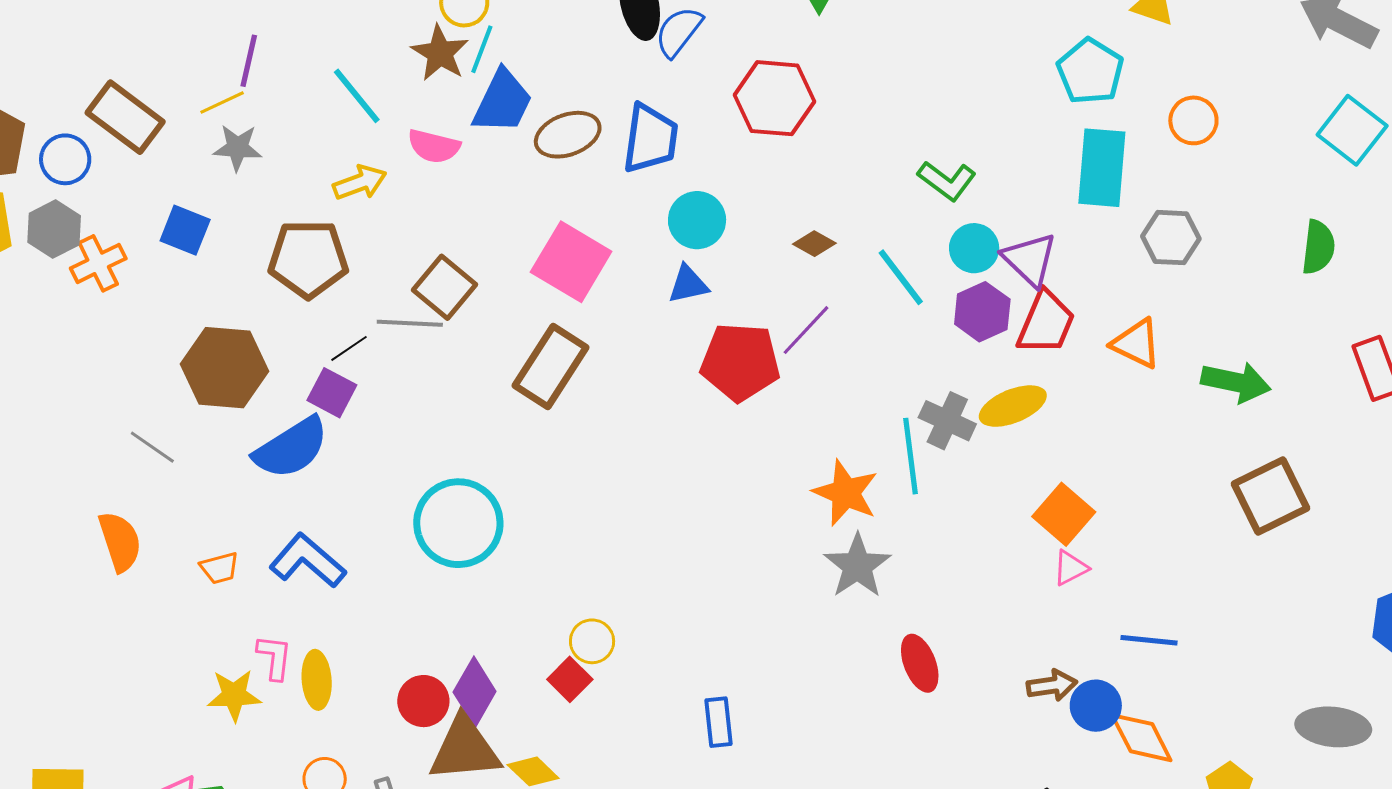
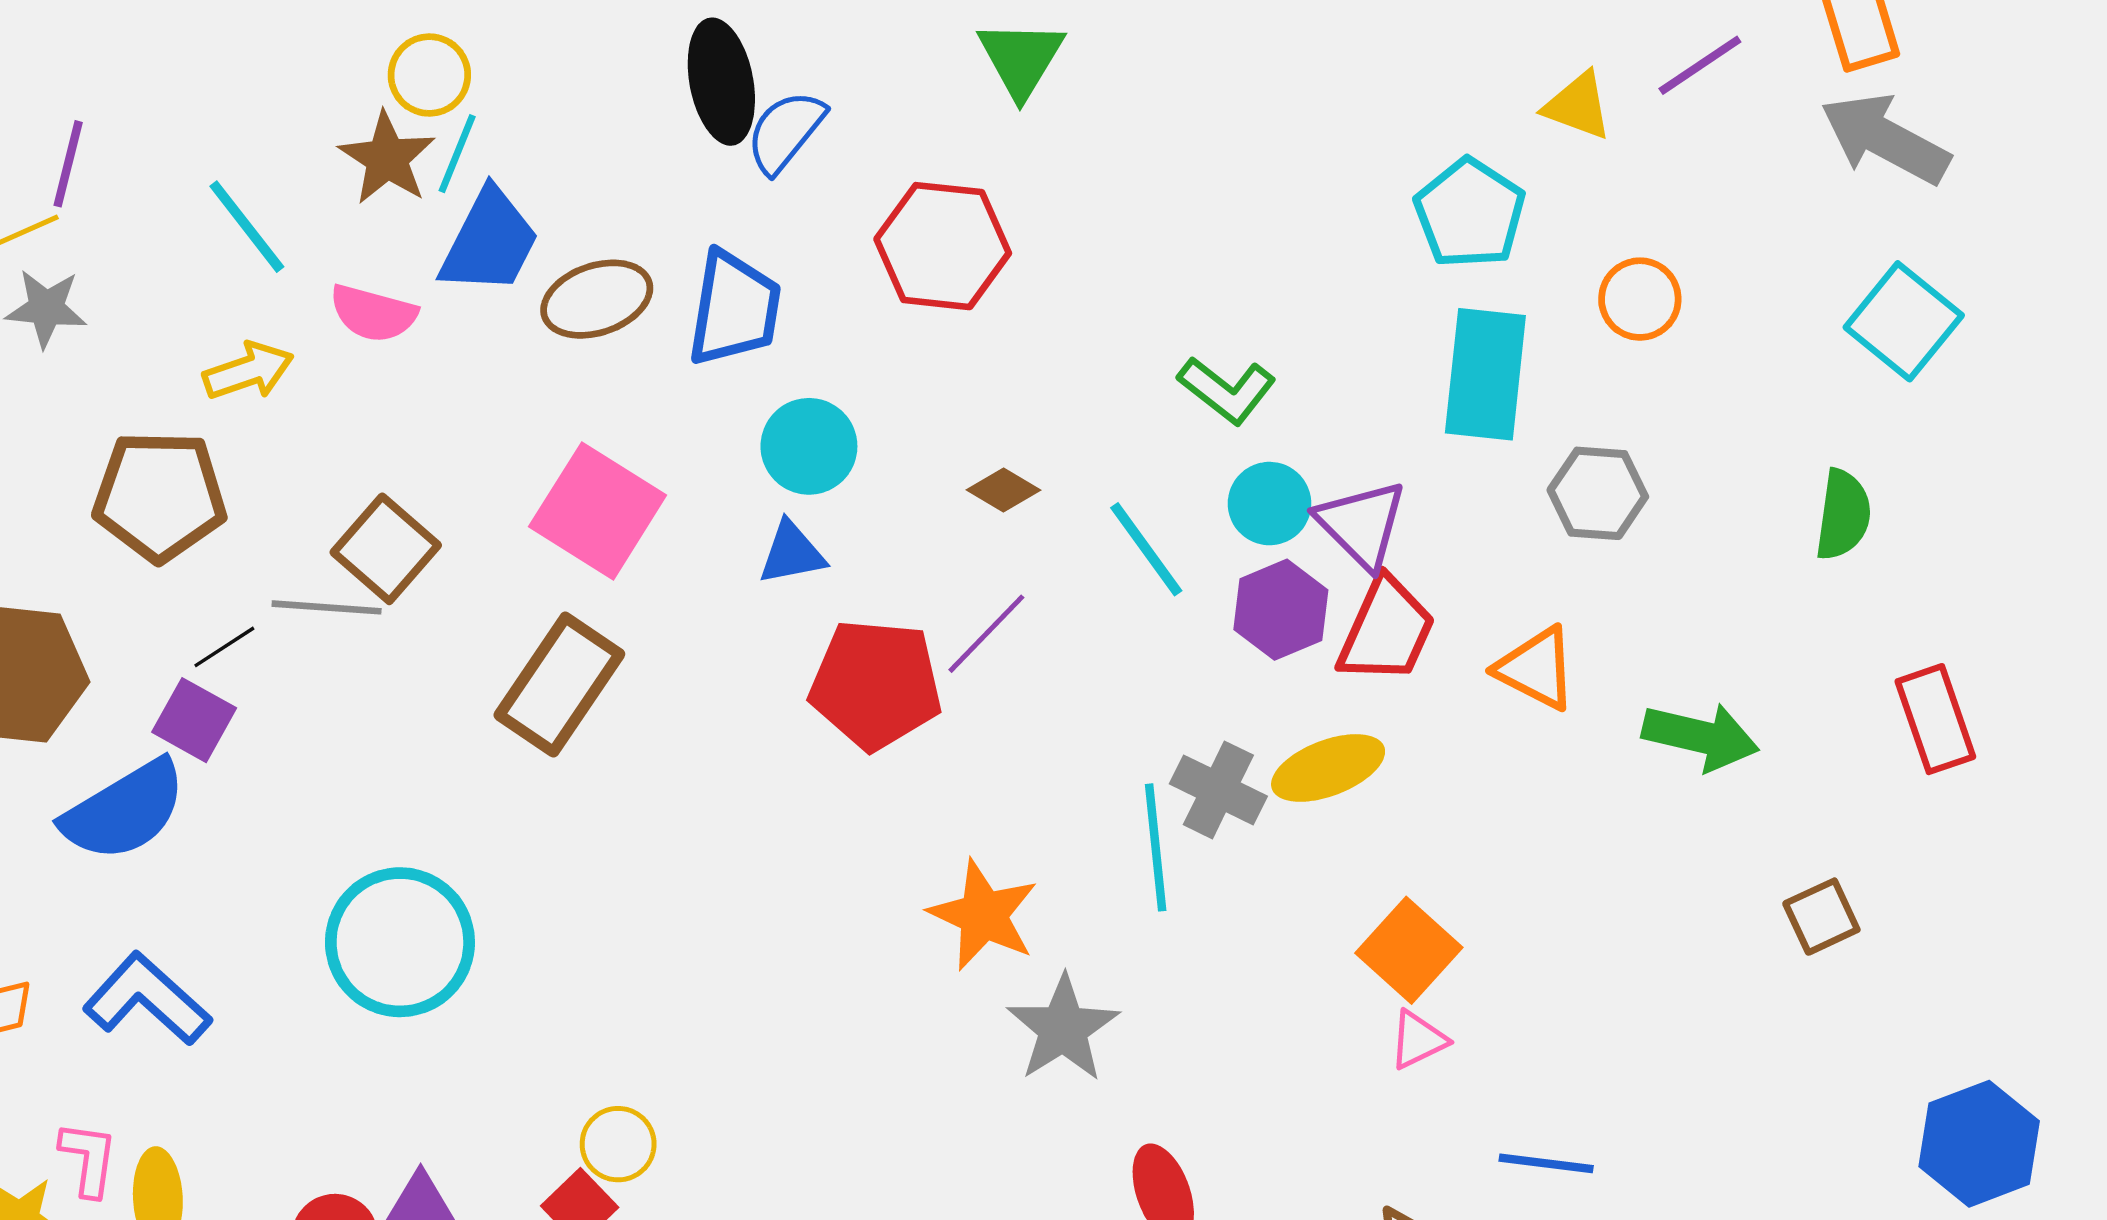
orange star: (846, 493) -> (983, 915), moved
brown square: (1270, 496) -> (1821, 917), moved, size x0.6

